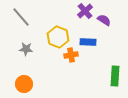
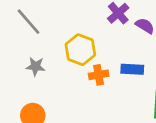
blue rectangle: (88, 42) -> (132, 69), moved

